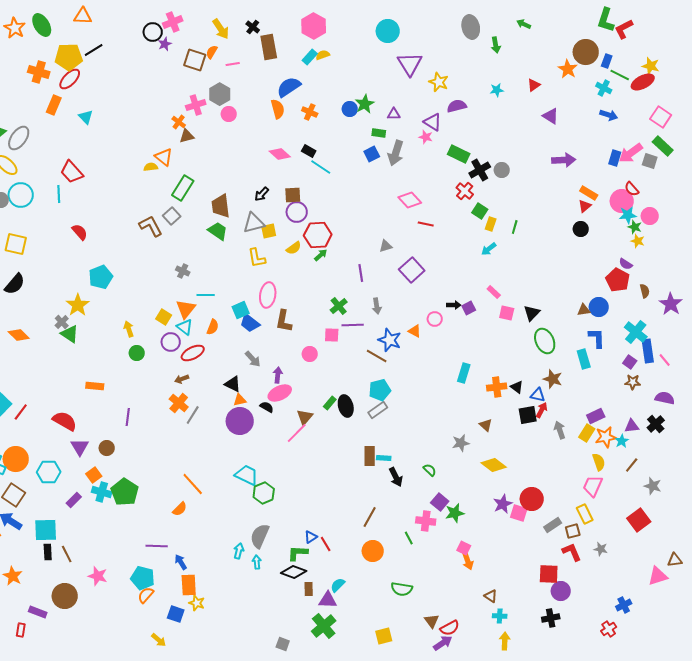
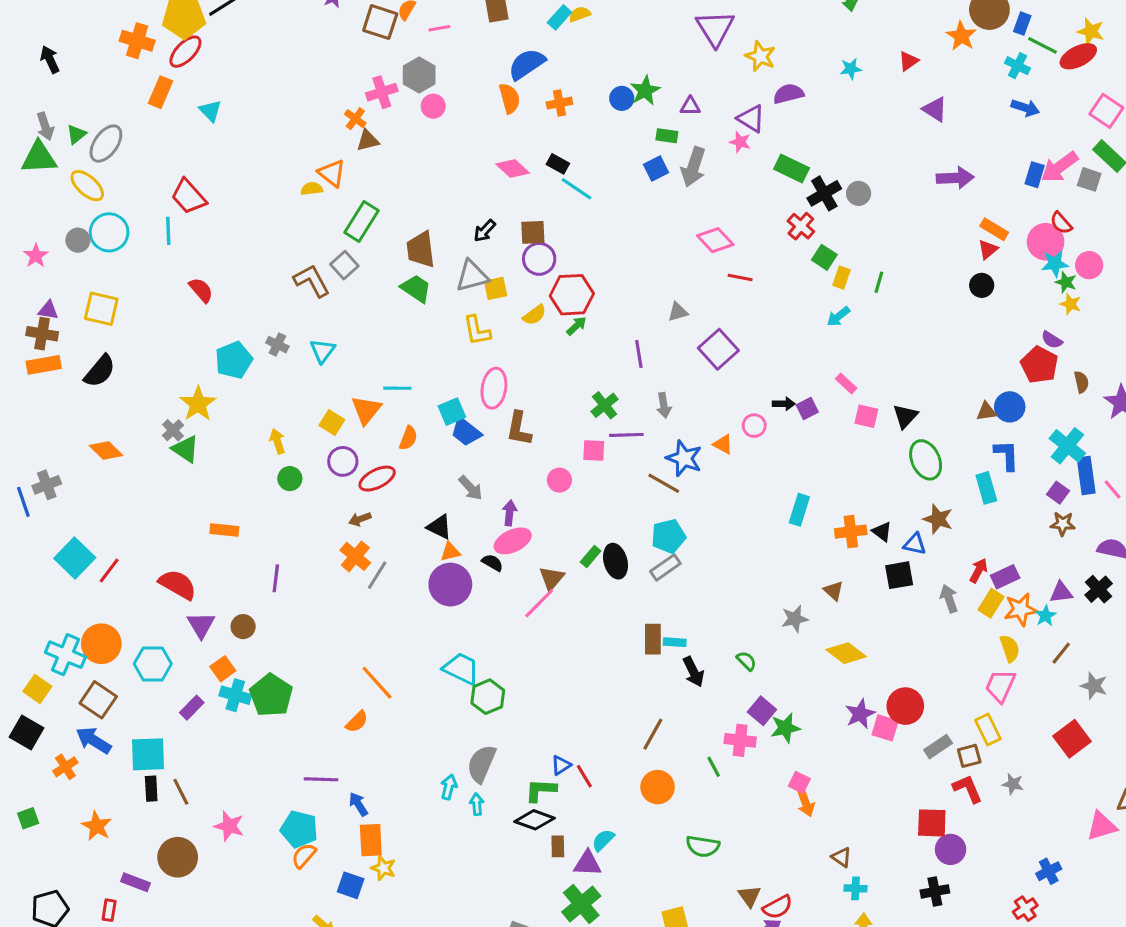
orange cross: (310, 112) -> (559, 103), turned -35
gray cross: (183, 271) -> (277, 345), moved
cyan triangle: (185, 327) -> (323, 351), moved, turned 30
red arrow: (542, 410) -> (979, 571), moved

